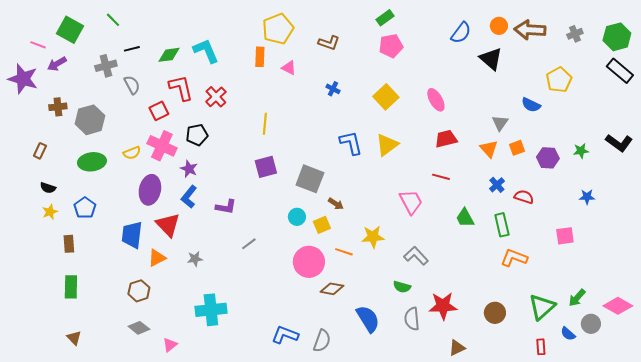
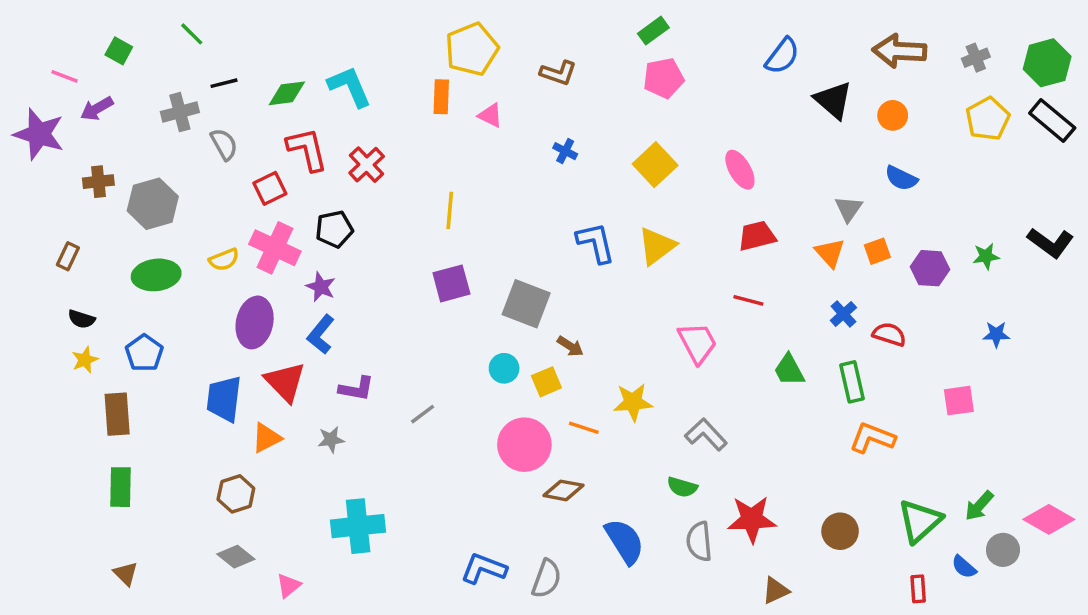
orange circle: (499, 26) -> (893, 115), moved
green square: (70, 30) -> (119, 51), size x0.6
yellow pentagon: (559, 80) -> (988, 119), moved
purple L-shape: (226, 207) -> (356, 389), moved
brown rectangle: (69, 244) -> (117, 414), size x1.4

